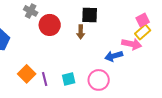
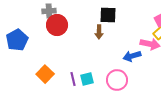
gray cross: (31, 11) -> (49, 11), turned -32
red circle: (50, 25) -> (57, 25), moved
purple line: (45, 79) -> (73, 79), moved

